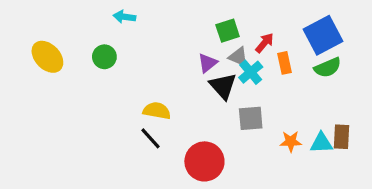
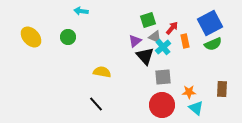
black line: (151, 138) -> (96, 104), moved
cyan triangle: (321, 143) -> (196, 108), moved, turned 42
red circle: (204, 161) -> (162, 105), moved

